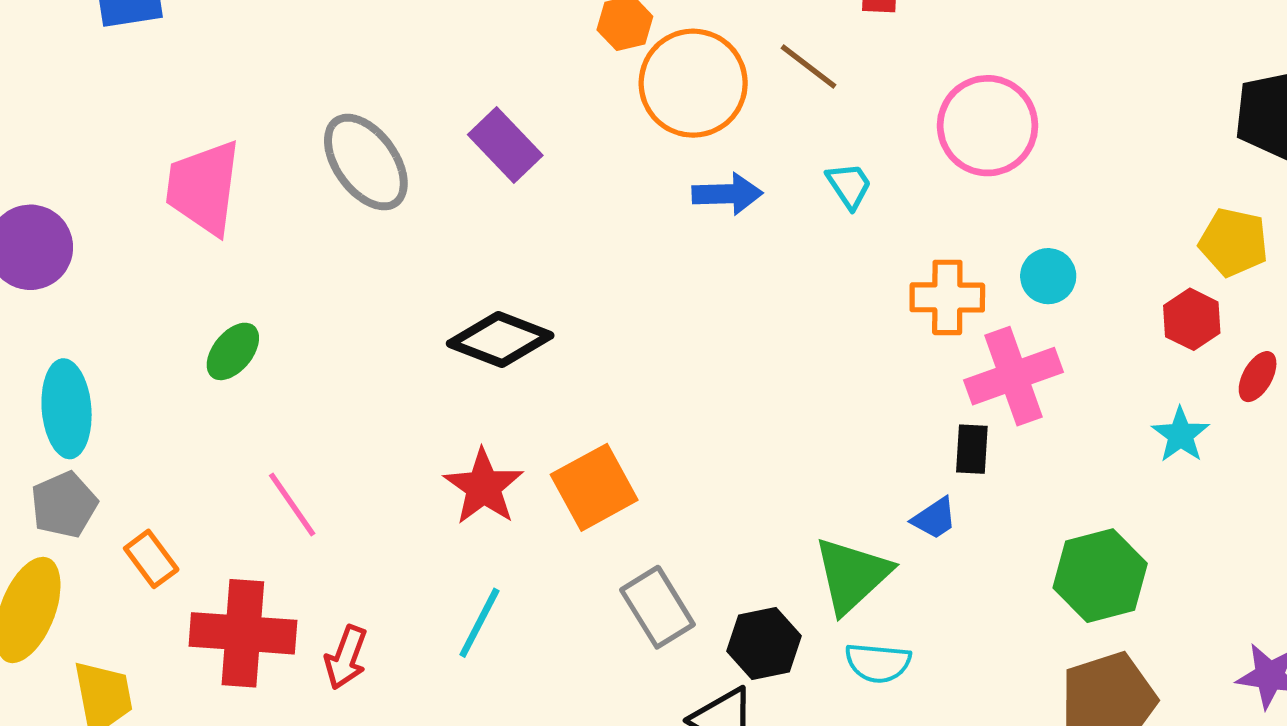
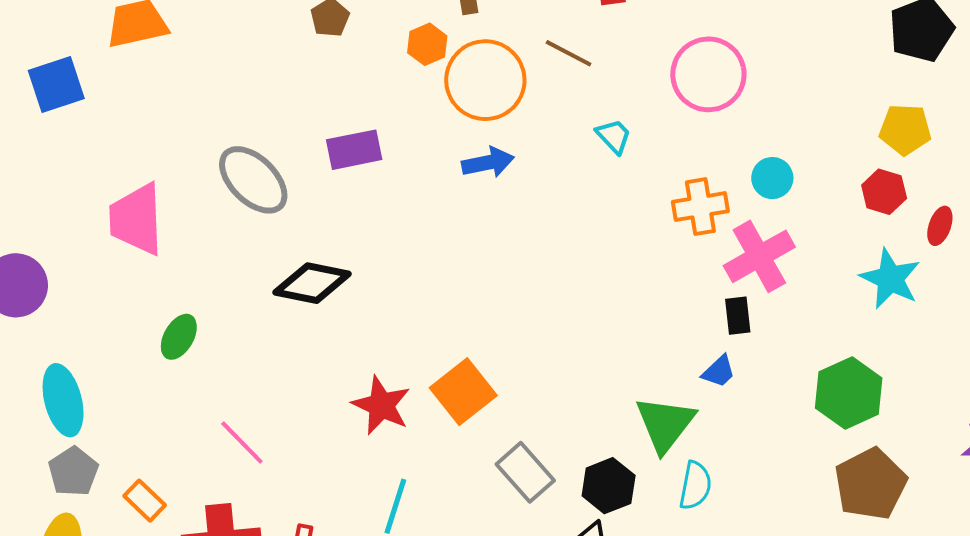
purple rectangle: (505, 145) -> (354, 150), turned -48
blue arrow: (727, 194) -> (488, 163), moved
black diamond: (500, 339) -> (312, 283), moved
cyan star: (1181, 435) -> (890, 279), size x1.4
cyan semicircle: (878, 663) -> (695, 485), turned -75

